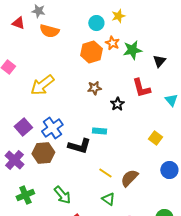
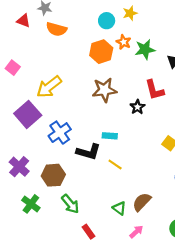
brown star: (94, 88) -> (104, 90), size x1.6
black star: (117, 104) -> (137, 107), moved
purple square: (23, 127) -> (28, 114), moved, size x1.4
brown hexagon: (43, 153) -> (53, 175), moved
yellow line: (105, 173) -> (115, 165), moved
brown semicircle: (129, 178) -> (142, 202), moved
green cross: (25, 195) -> (31, 204), turned -30

